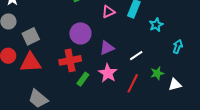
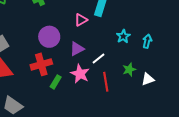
pink triangle: (108, 12) -> (81, 20), moved
cyan star: (156, 25) -> (123, 36), moved
white line: (136, 56) -> (99, 58), moved
red line: (133, 83) -> (106, 82), turned -30

